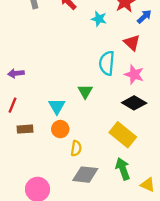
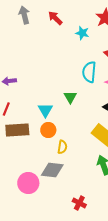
brown rectangle: (25, 129) -> (17, 130), size x1.6
gray diamond: (85, 175) -> (52, 170), moved

